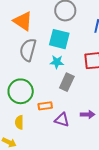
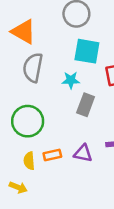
cyan square: (59, 39) -> (87, 51), moved
orange rectangle: (45, 106) -> (52, 155), moved

